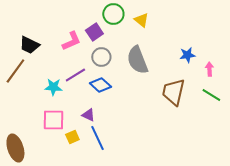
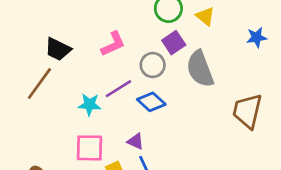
purple square: (94, 32) -> (174, 43), moved
blue star: (187, 55) -> (257, 37), moved

